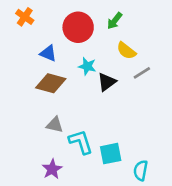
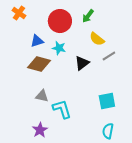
blue triangle: (48, 53) -> (37, 41), turned -40
cyan star: (87, 66) -> (59, 48), moved
cyan square: (111, 154) -> (107, 101), moved

